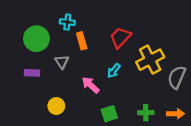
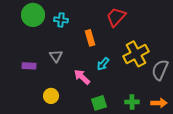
red trapezoid: (120, 38) -> (116, 17), moved
green circle: (36, 39) -> (33, 15), moved
orange rectangle: (82, 41) -> (90, 38), moved

